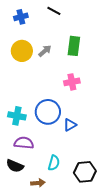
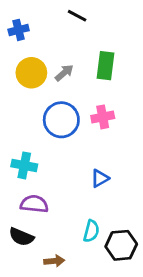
blue cross: (21, 17) -> (19, 30), moved
blue circle: (48, 112) -> (61, 120), moved
cyan semicircle: (54, 163) -> (91, 231), moved

